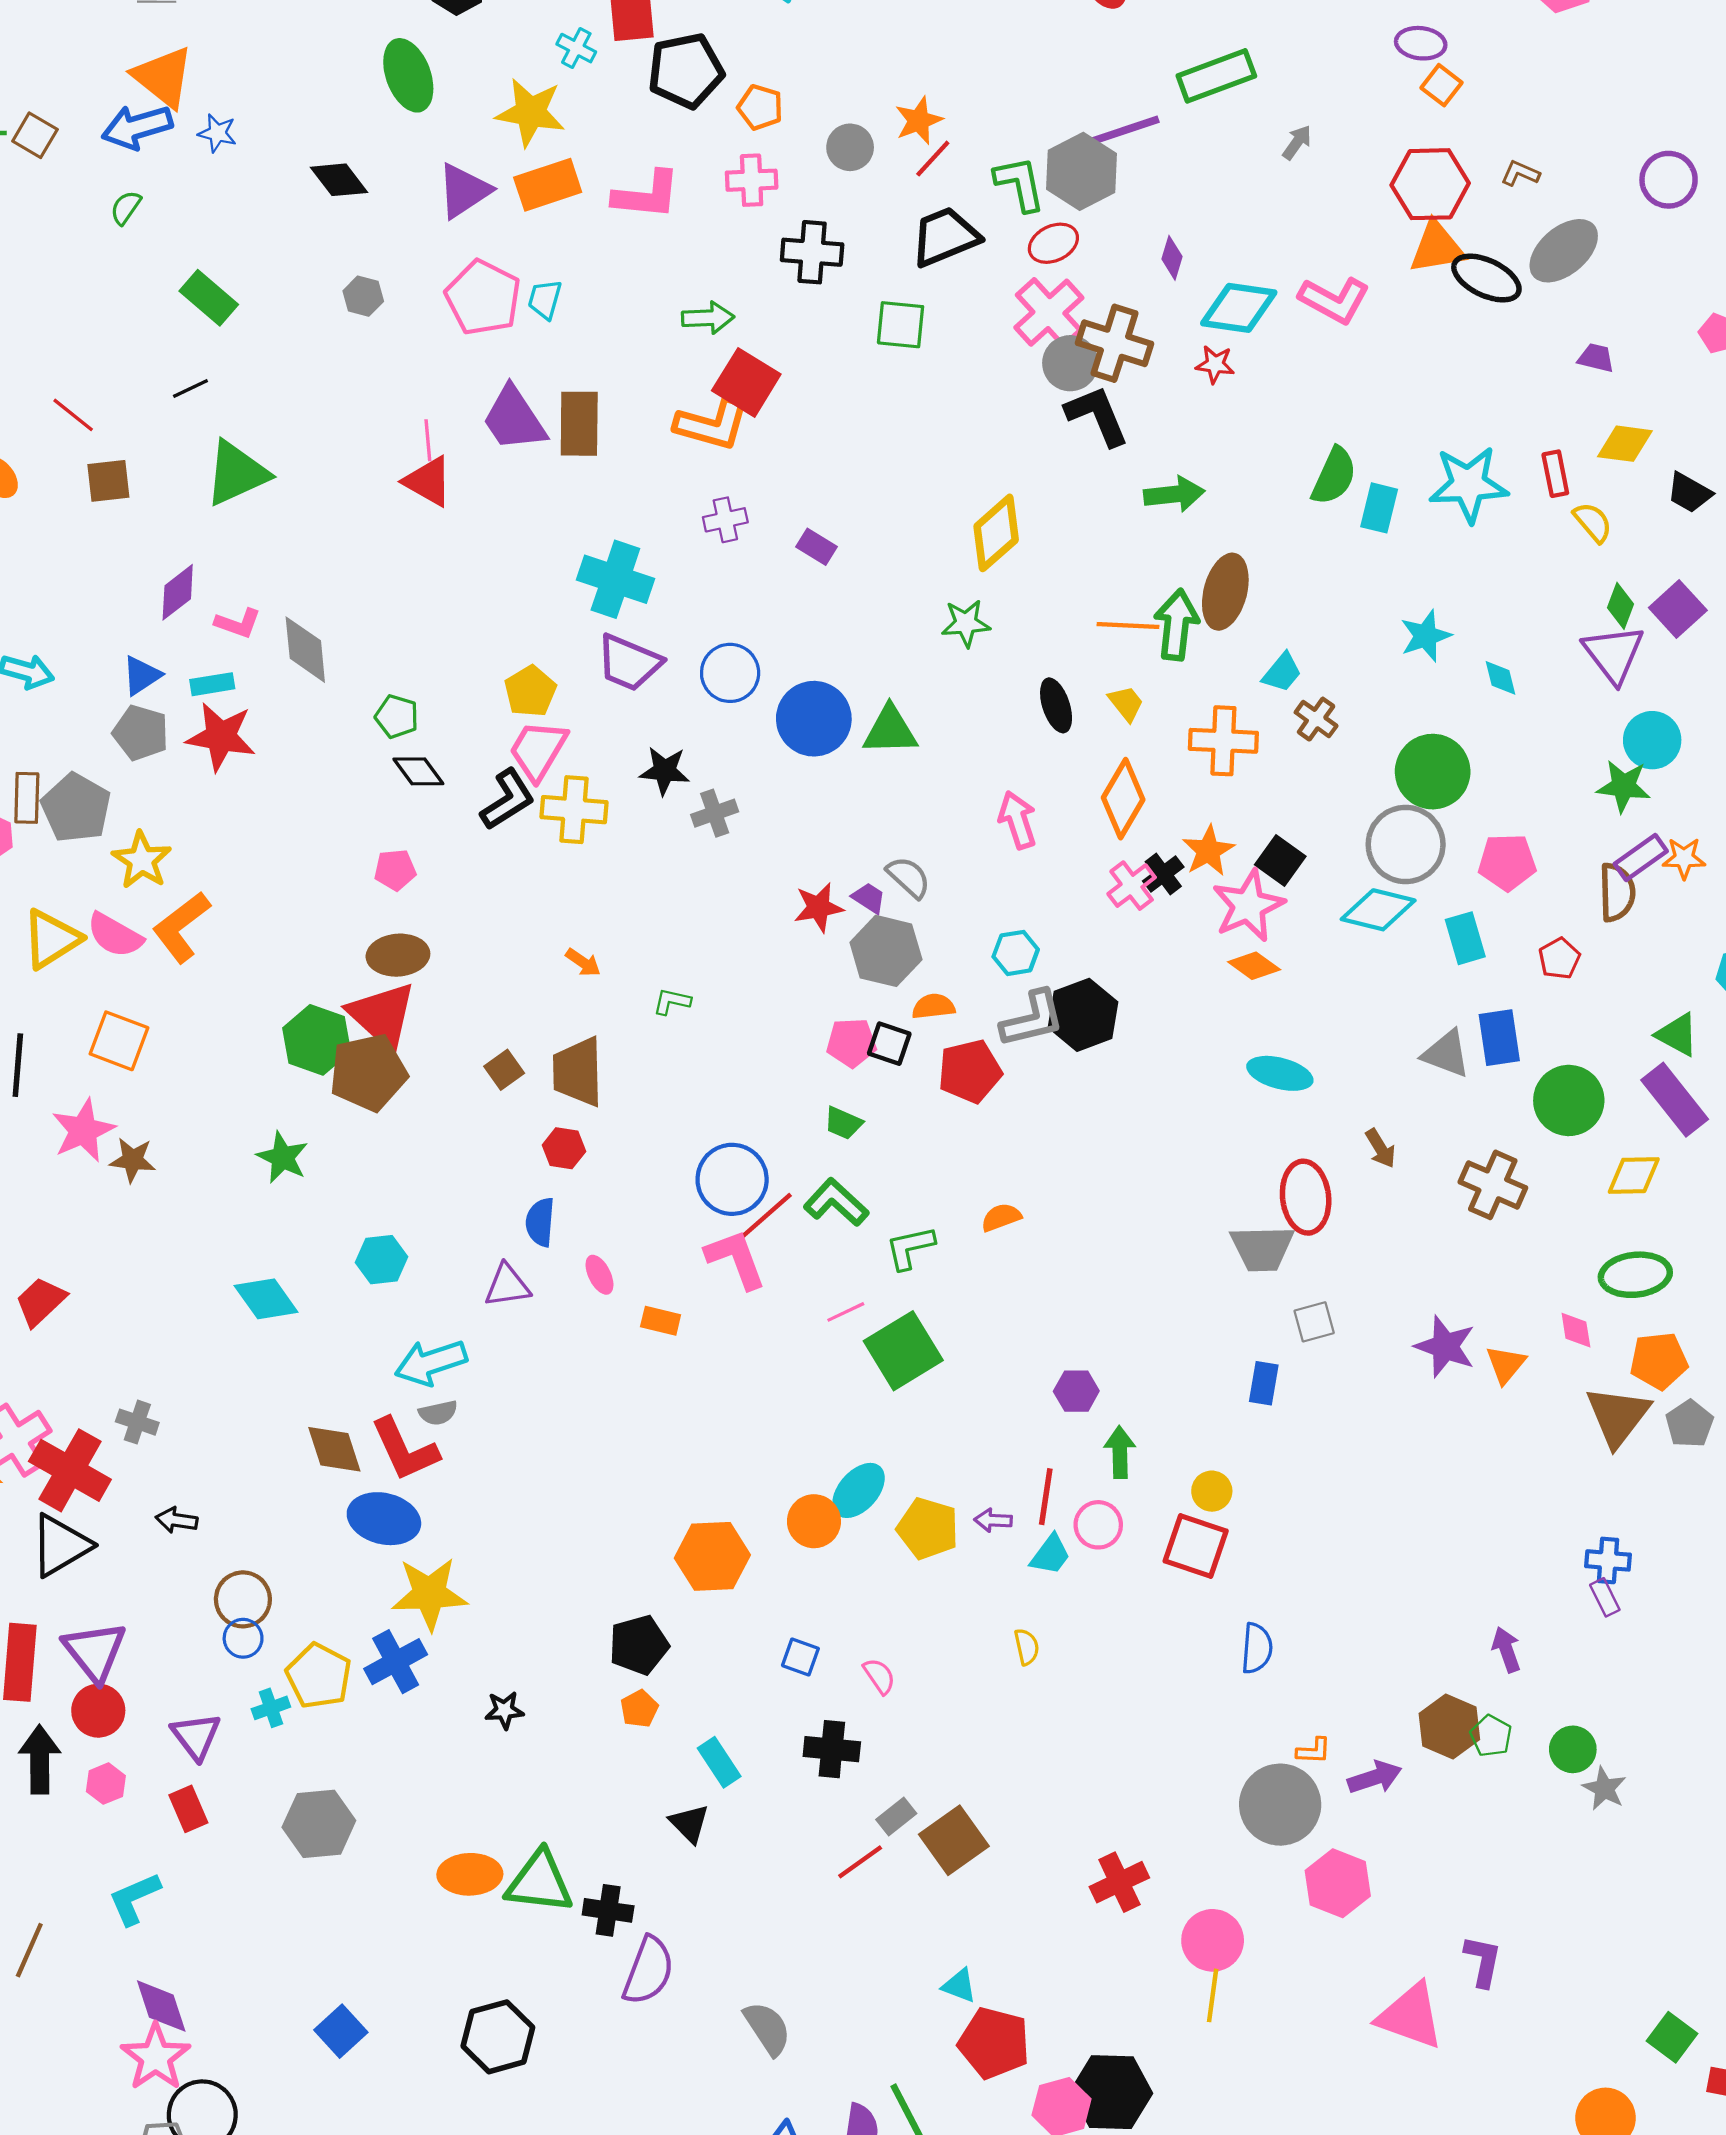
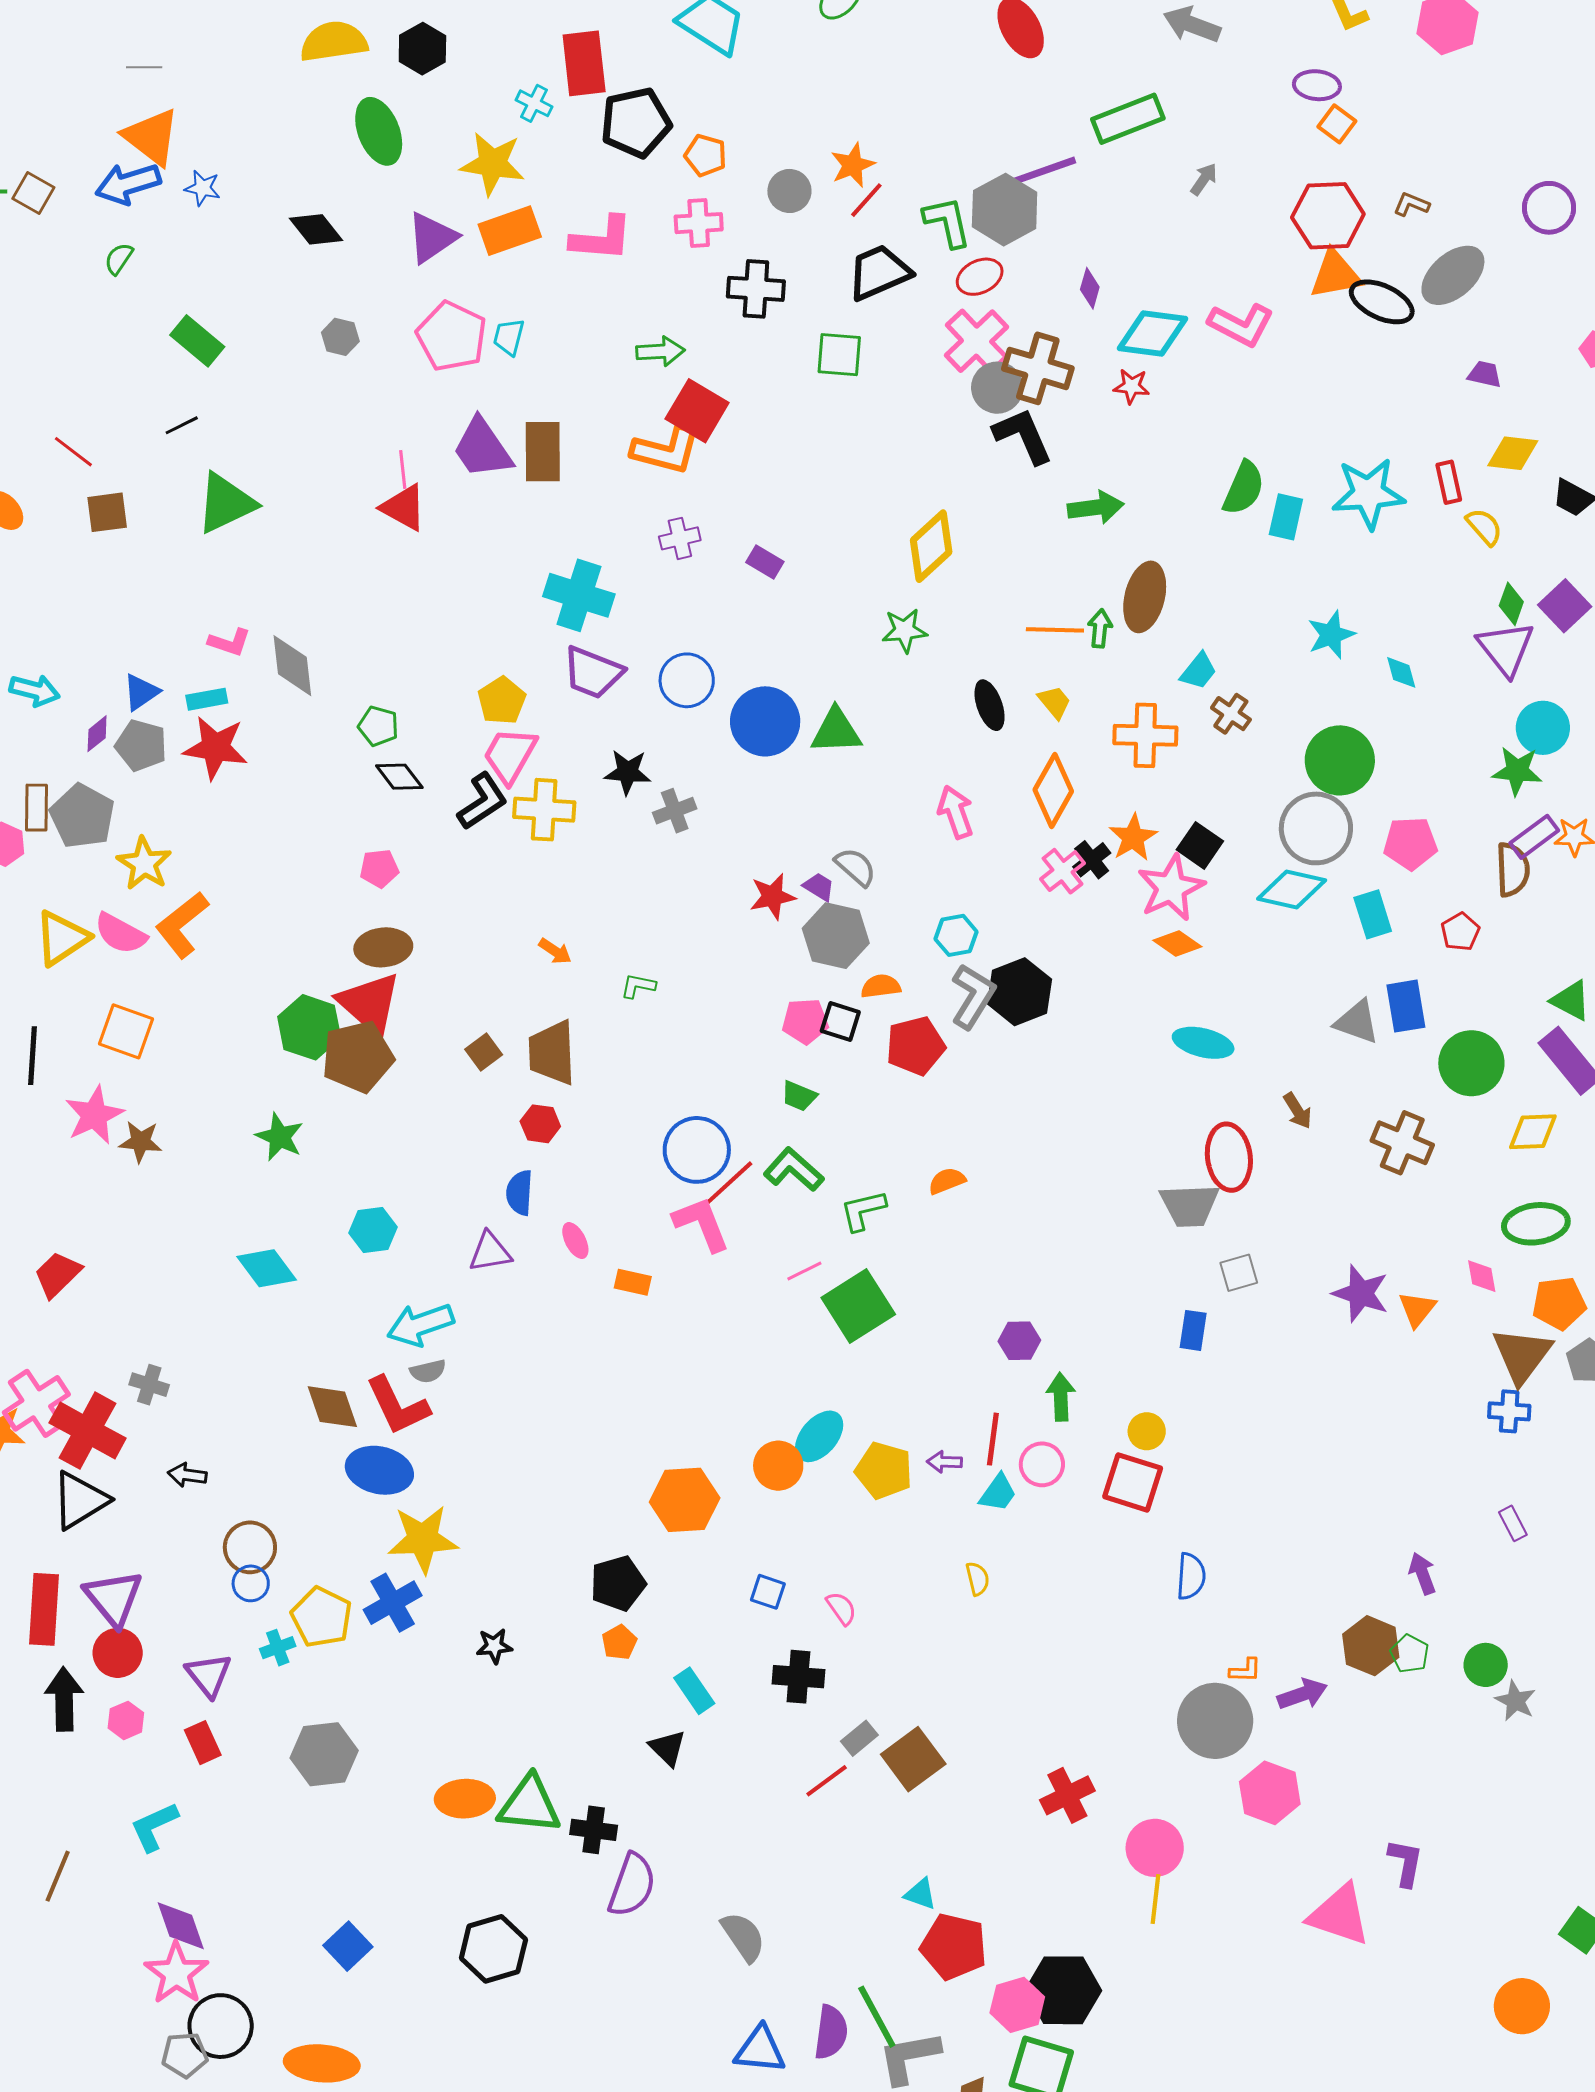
purple diamond: (178, 592) -> (97, 734), moved, size x0.7
green arrow: (1177, 625) -> (1100, 628), size x0.6
gray L-shape: (1033, 1019) -> (973, 996), turned -44
blue cross: (1608, 1560) -> (1509, 1411), moved

